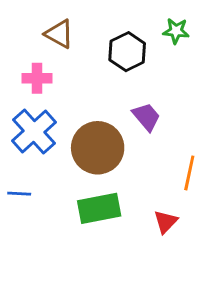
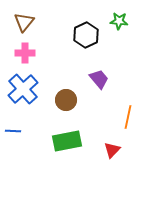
brown triangle: (59, 34) -> (24, 22), moved, turned 40
brown circle: (98, 148) -> (66, 100), size x0.6

